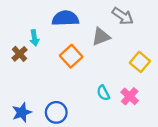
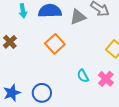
gray triangle: (101, 37) -> (78, 17), moved
cyan arrow: (34, 38) -> (23, 11), moved

